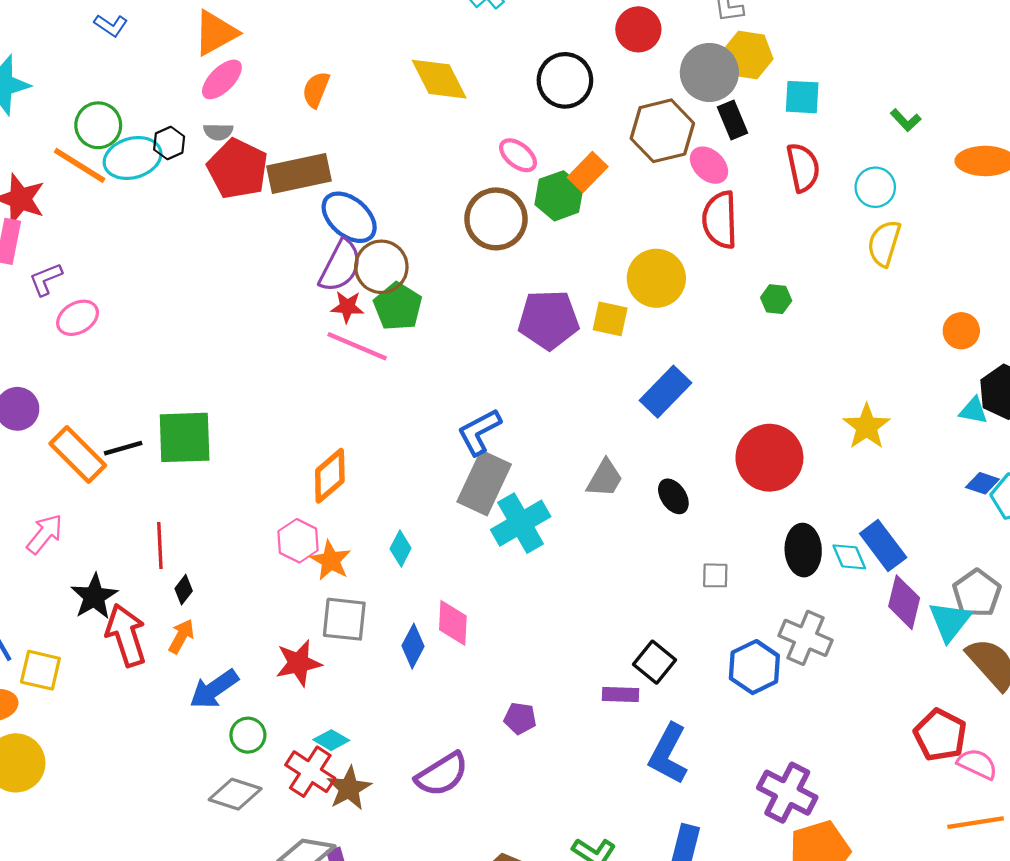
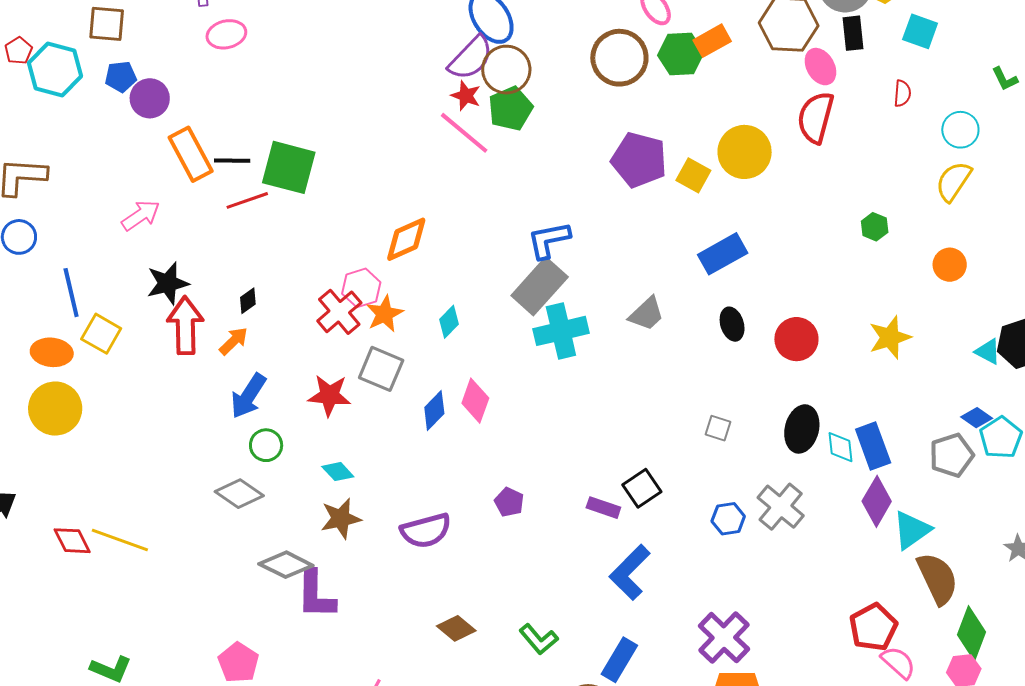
red semicircle: (803, 167) -> (902, 93), size x0.6
green hexagon: (776, 299) -> (875, 227), moved
orange circle: (961, 331) -> (950, 265), moved
red circle: (769, 458) -> (796, 339), size x0.7
black ellipse: (673, 496) -> (732, 324), moved
red line: (160, 546) -> (247, 200), moved, turned 57
gray pentagon: (977, 593) -> (952, 455), moved
blue hexagon: (754, 667) -> (728, 519), size x0.7
blue arrow: (214, 689) -> (248, 396), turned -39
red cross: (310, 772) -> (339, 312), moved

